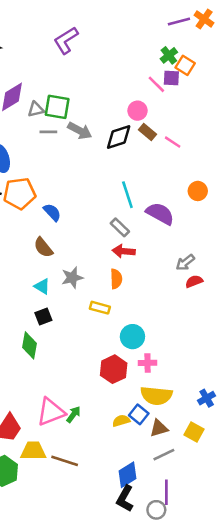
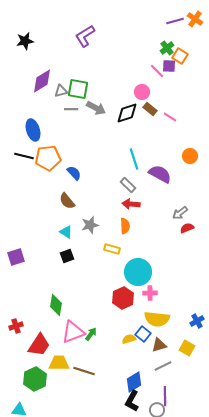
cyan circle: (132, 337) -> (138, 272), size x1.4
green diamond: (30, 345) -> (56, 305), moved

